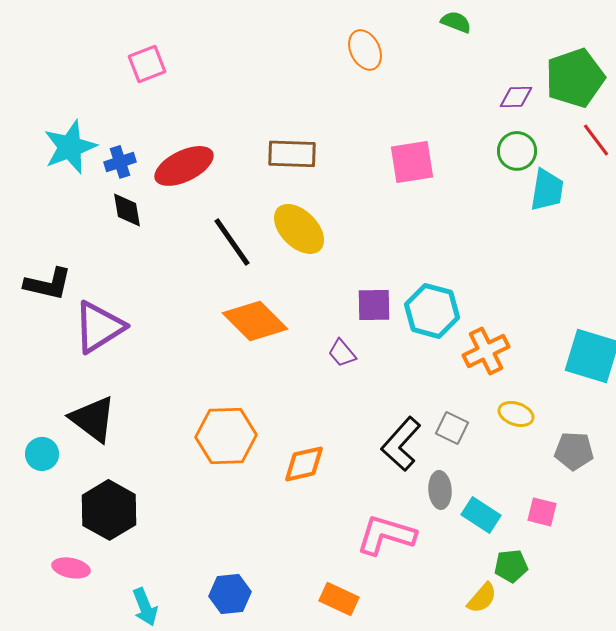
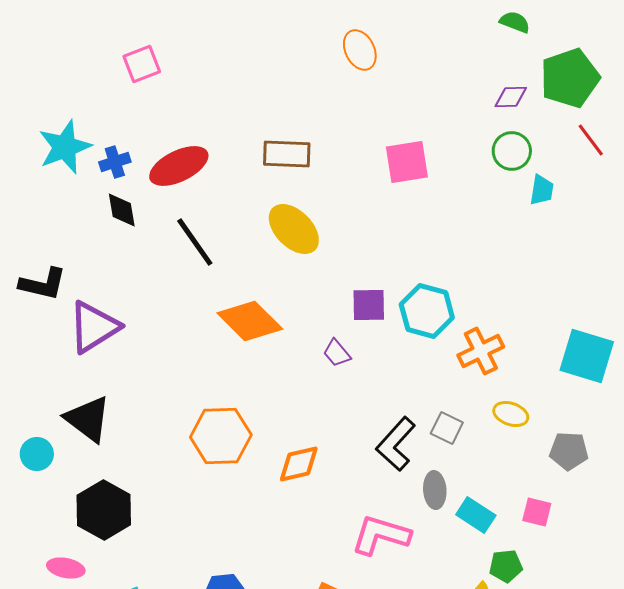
green semicircle: (456, 22) -> (515, 22), moved
cyan trapezoid: (547, 190) -> (542, 190), size x0.7
black line: (232, 242) -> (195, 242), moved

